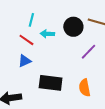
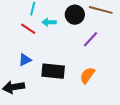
blue triangle: (25, 61) -> (25, 60), moved
orange semicircle: (85, 88) -> (87, 75), turned 48

